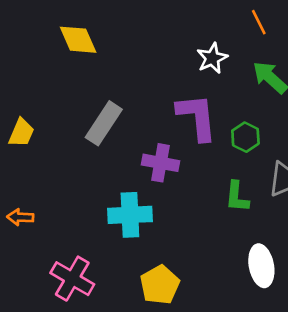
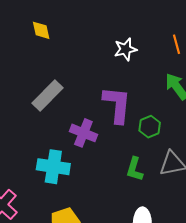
yellow diamond: (78, 40) -> (41, 30), size x0.7
white star: (212, 58) -> (126, 49), moved

